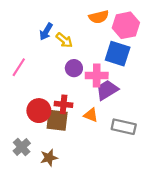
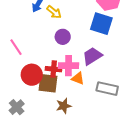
pink line: (19, 67) -> (16, 47), moved, turned -66
pink cross: (97, 76) -> (68, 66), moved
brown star: (49, 158) -> (64, 106), moved

